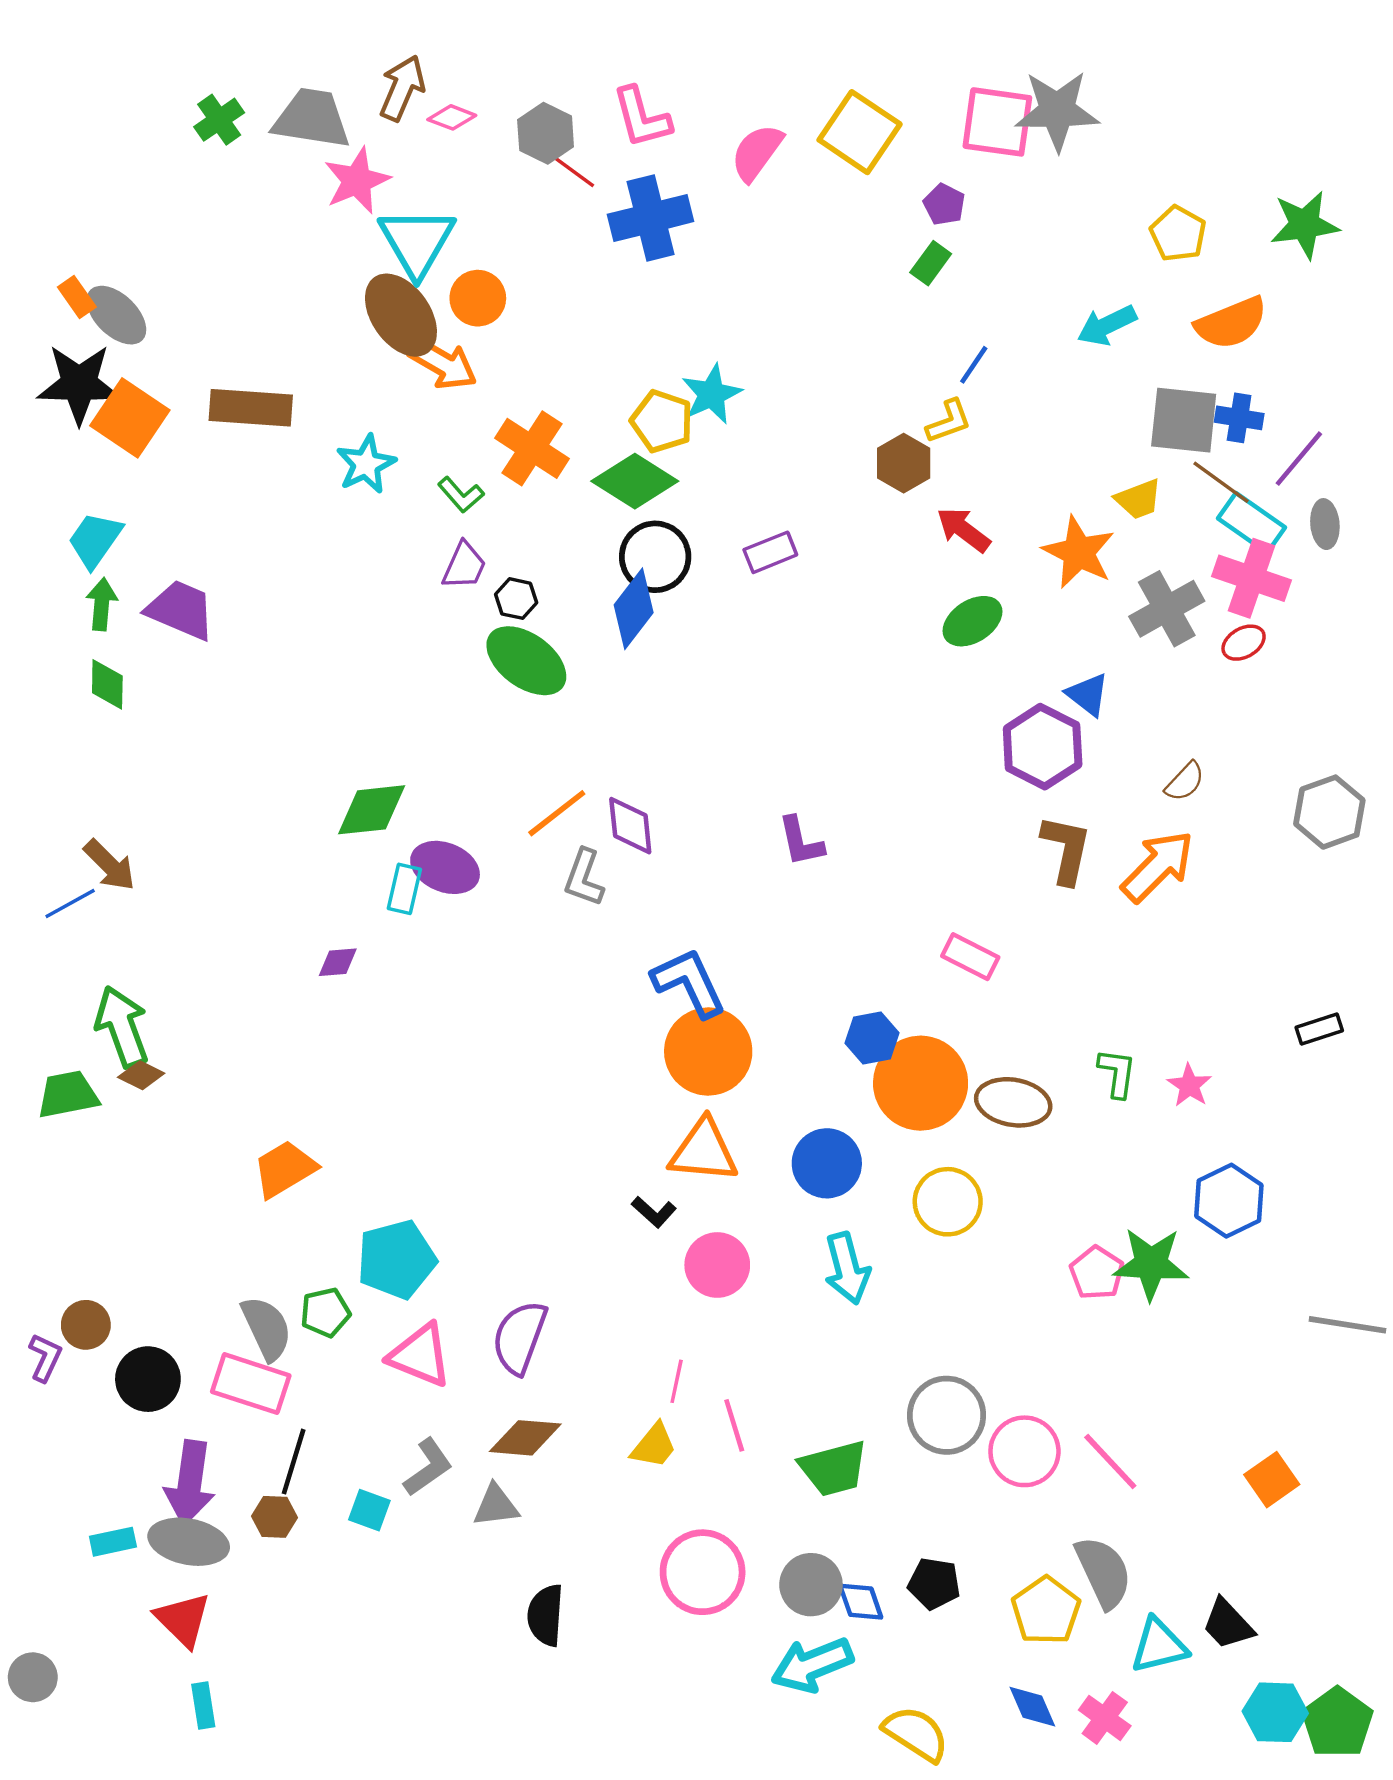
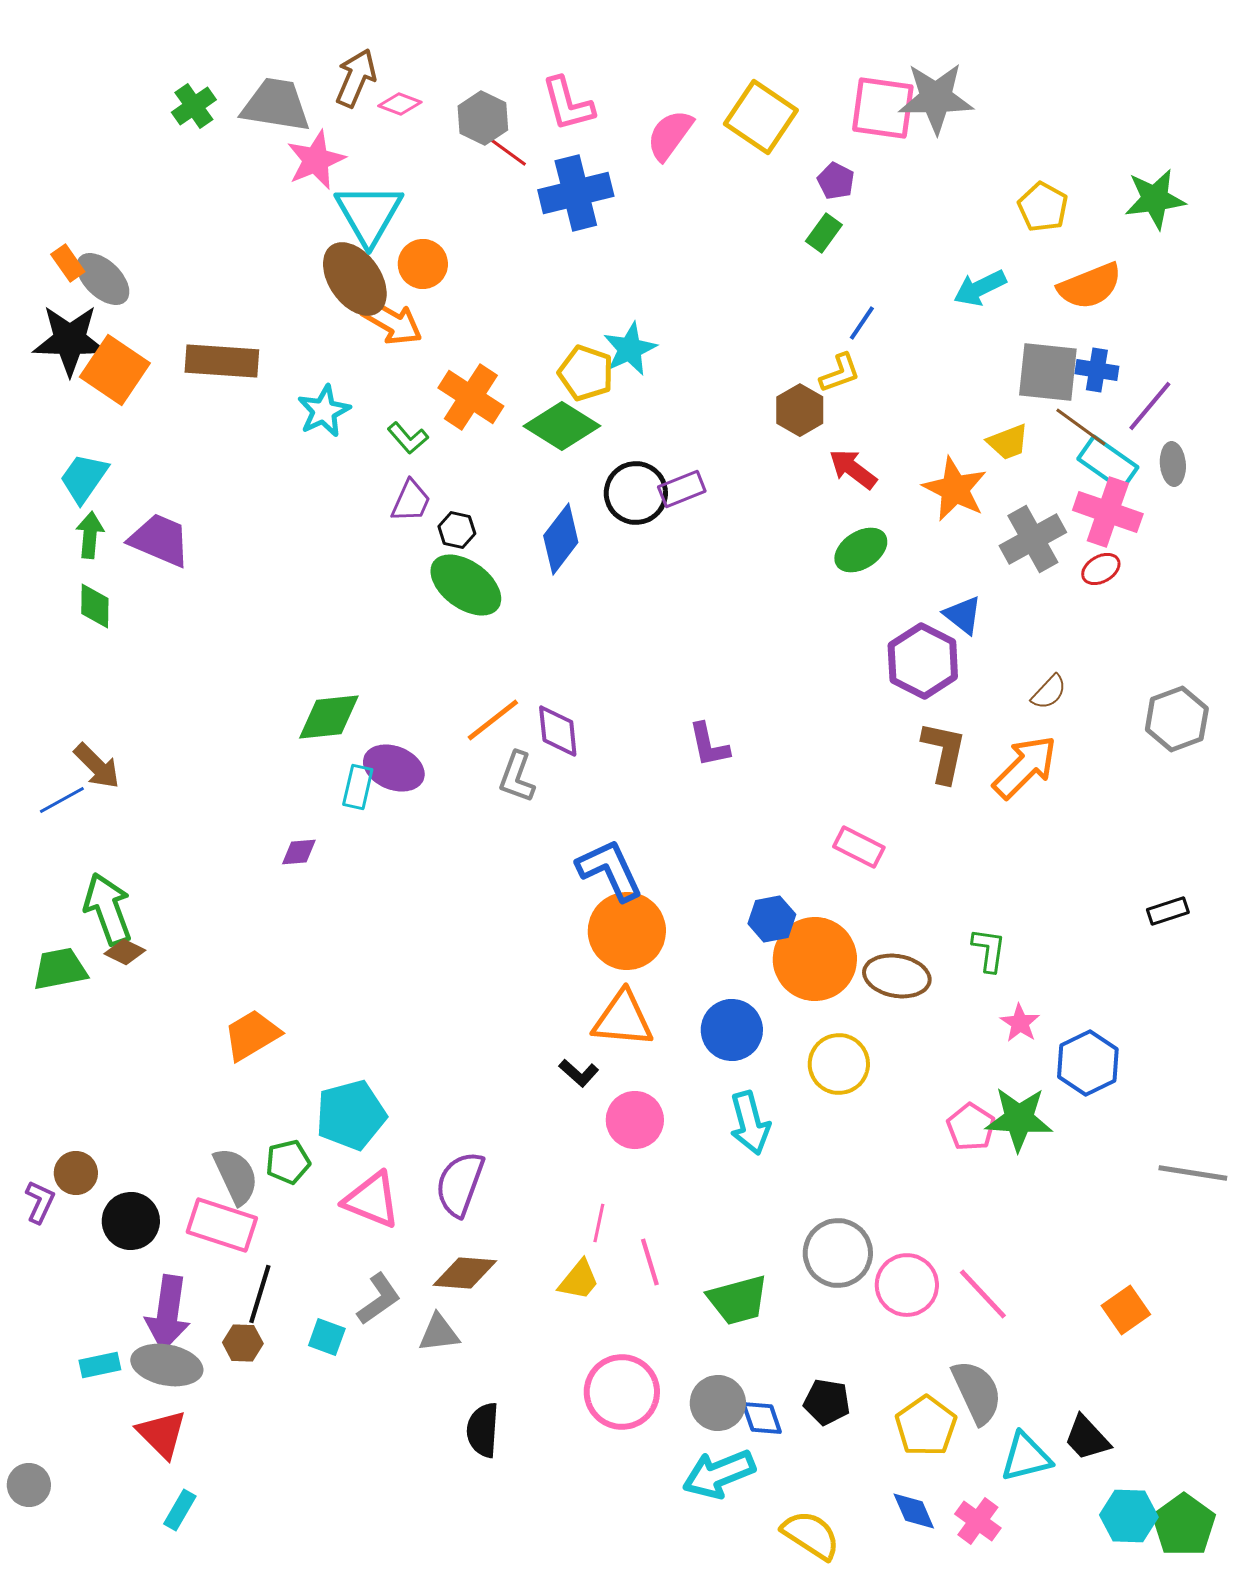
black circle: (655, 557) -> (636, 493), moved
pink star: (1189, 1085) -> (1020, 1023), moved
cyan rectangle: (203, 1705) -> (180, 1510), turned 39

